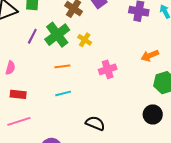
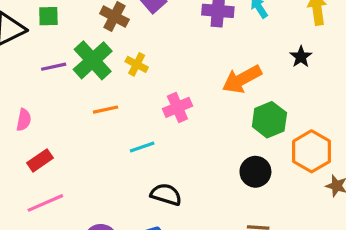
purple line: (32, 36) -> (54, 67), turned 56
orange arrow: (150, 56) -> (242, 79), size x1.4
cyan line: (63, 93) -> (142, 147), moved
red rectangle: (18, 94) -> (40, 160), turned -35

